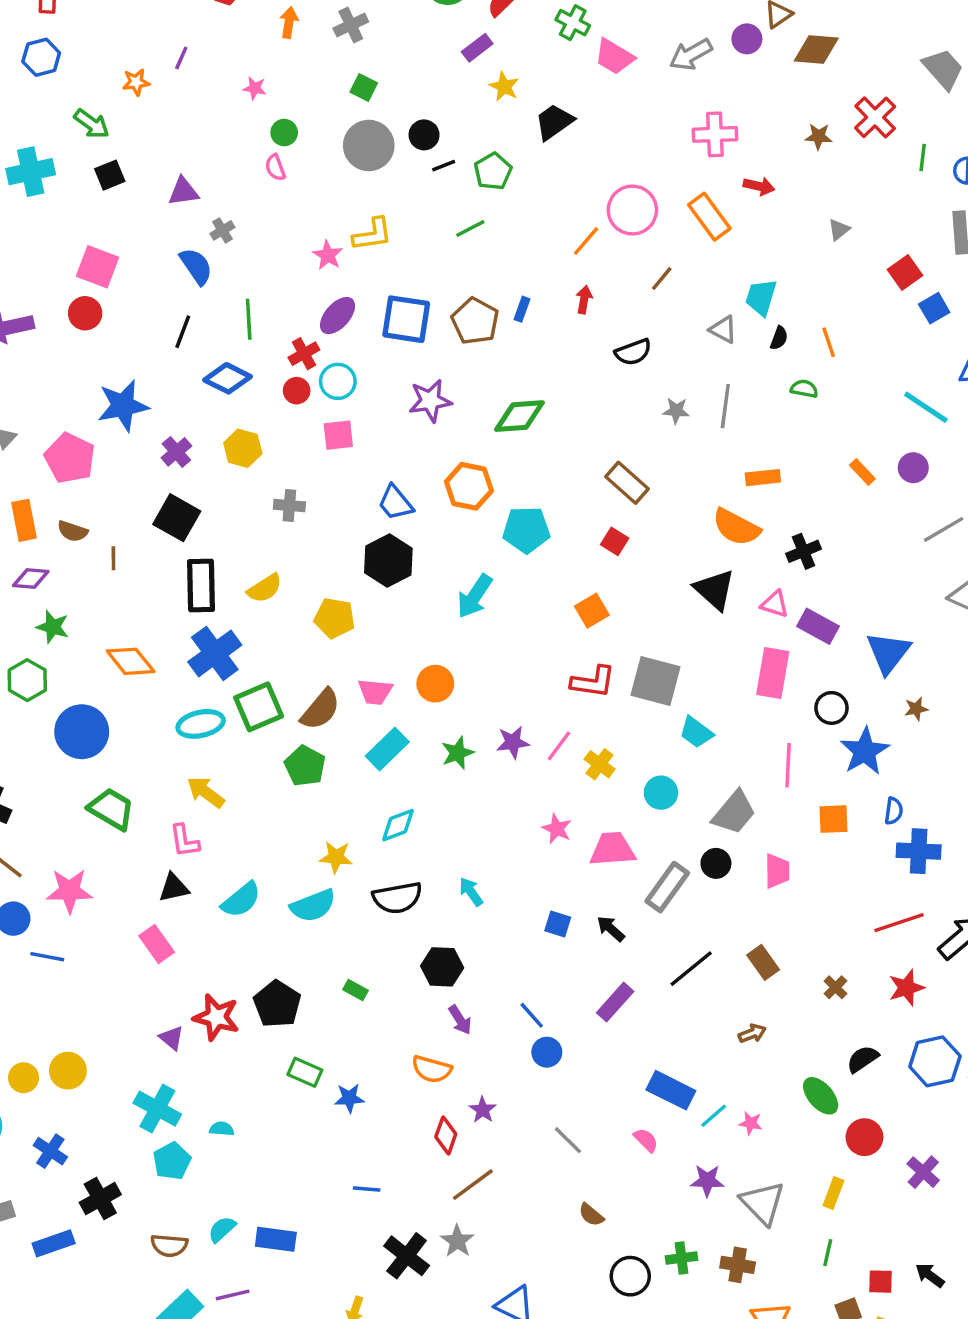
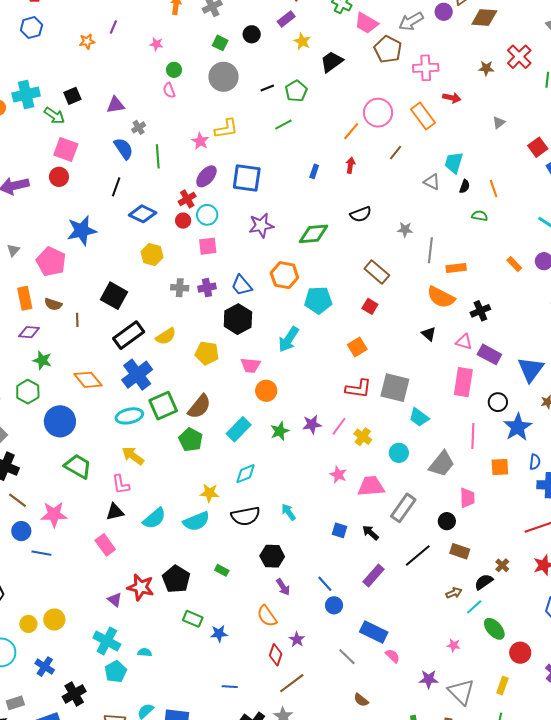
green arrow: (92, 124) -> (54, 116), moved
black circle: (424, 135) -> (252, 34), moved
green line: (249, 319) -> (158, 156), moved
brown pentagon: (475, 321) -> (388, 49), moved
black semicircle: (633, 352) -> (361, 214), moved
gray line: (725, 406) -> (430, 250), moved
purple cross: (176, 452) -> (207, 288), moved, turned 30
black rectangle: (201, 586) -> (129, 335), turned 56
black triangle: (715, 590) -> (429, 334), size x0.6
pink trapezoid: (375, 692) -> (251, 365), moved
black circle: (716, 863) -> (447, 521), moved
brown rectangle: (763, 962) -> (460, 551), turned -36
black semicircle: (863, 1059) -> (484, 582), moved
orange semicircle: (432, 1069) -> (267, 616), turned 40
blue rectangle: (671, 1090) -> (374, 632), moved
cyan line: (714, 1116) -> (474, 607), moved

